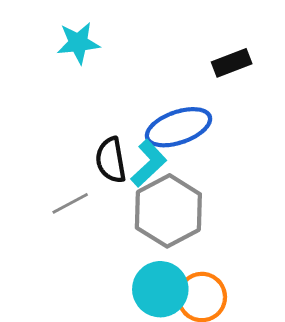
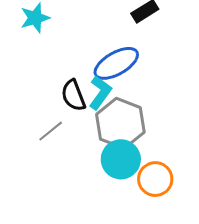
cyan circle: (160, 289) -> (121, 159), moved

